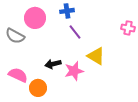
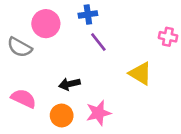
yellow triangle: (96, 56) -> (140, 73), moved
pink star: (74, 71) -> (98, 113), moved
orange circle: (38, 88) -> (62, 115), moved

